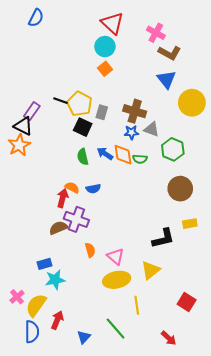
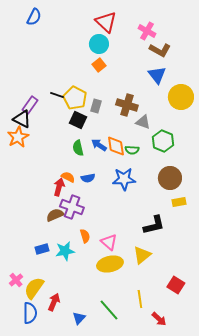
blue star: (131, 132) -> (124, 179), moved, size x1.6
yellow rectangle: (190, 224) -> (179, 202), moved
cyan star: (55, 280) -> (65, 251), moved
yellow line: (137, 305) -> (140, 299), moved

